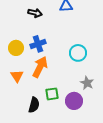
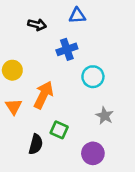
blue cross: (38, 44) -> (67, 49), moved
green square: (52, 94) -> (59, 130), turned 32
purple circle: (74, 101) -> (93, 153), moved

